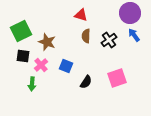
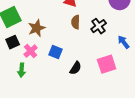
blue arrow: (134, 35) -> (124, 42), moved
brown star: (47, 42) -> (37, 28), turned 30
black square: (23, 56) -> (13, 42), turned -32

